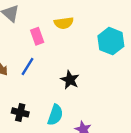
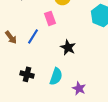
pink rectangle: (37, 36) -> (50, 18), moved

